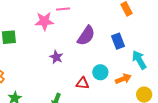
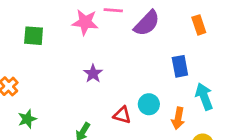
purple semicircle: (86, 36) -> (147, 23), moved
orange arrow: (123, 79) -> (178, 118), turned 112

